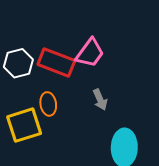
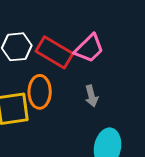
orange ellipse: (48, 104) -> (40, 92), size x1.4

